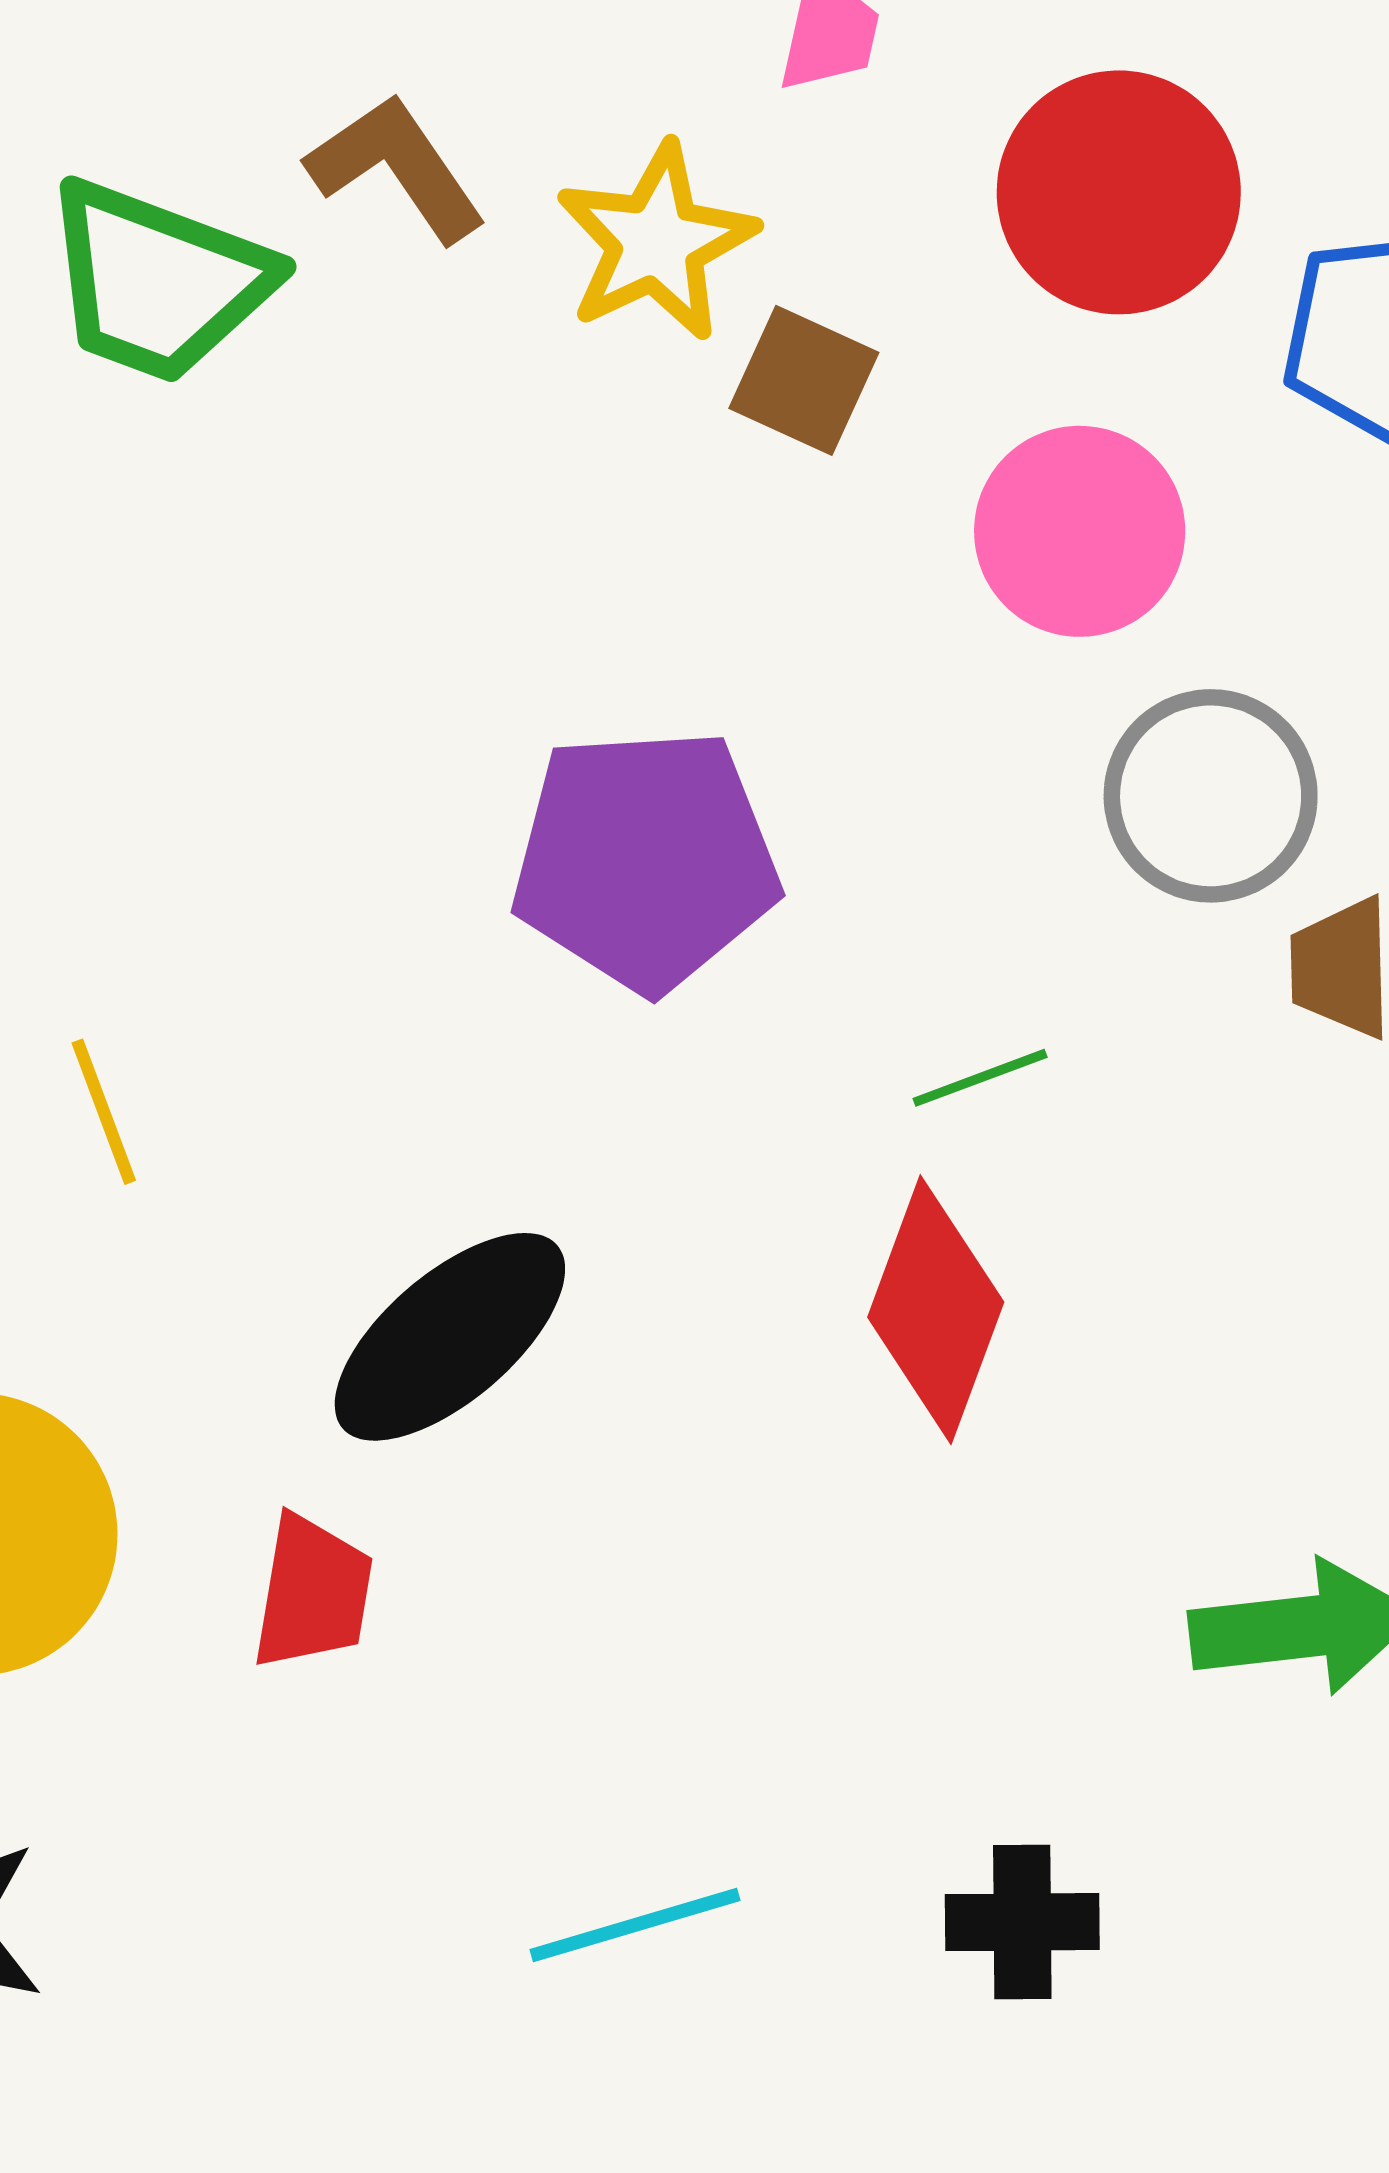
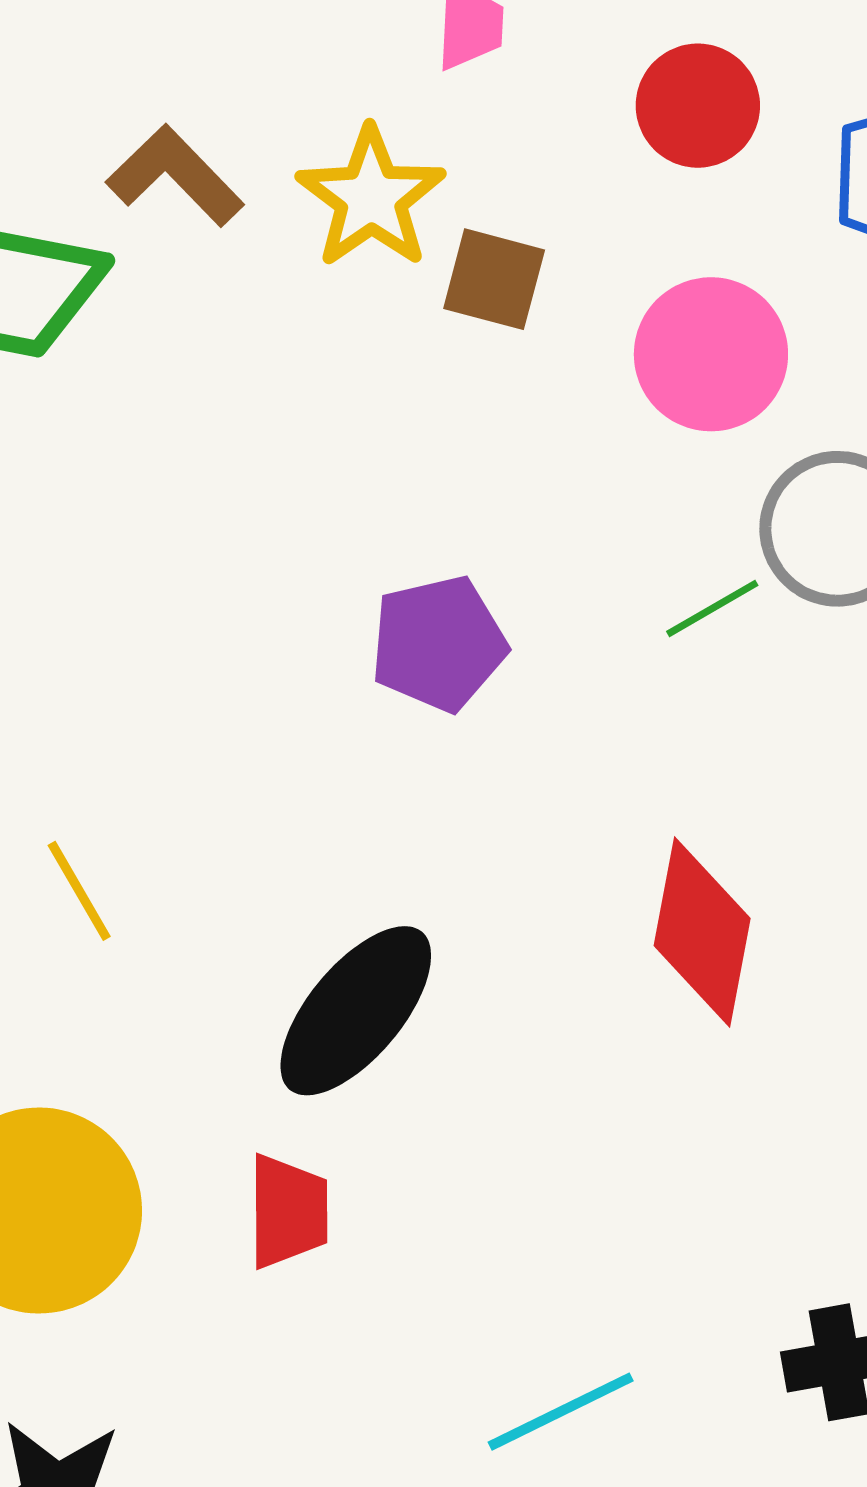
red circle: (1119, 192) -> (698, 106), size x0.7
purple pentagon: (645, 860) -> (438, 643), size x0.7
green line: (980, 1078) -> (712, 608), moved

